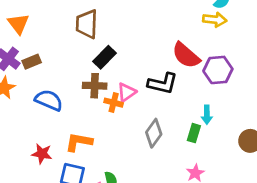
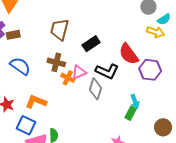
brown trapezoid: (87, 24) -> (60, 29), moved
black rectangle: (105, 57) -> (91, 44), moved
cyan arrow: (207, 115) -> (135, 101), turned -32
gray diamond: (154, 133) -> (95, 89), moved, turned -30
green rectangle: (194, 133) -> (131, 113), moved

